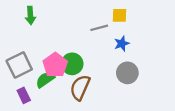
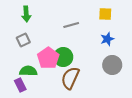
gray line: (99, 28) -> (71, 25), moved
gray square: (19, 65) -> (23, 40), moved, size x0.6
green semicircle: (45, 80) -> (28, 71), moved, turned 36

